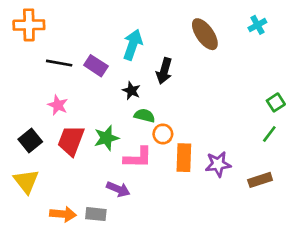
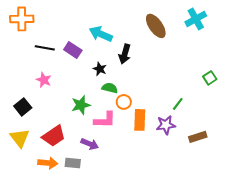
cyan cross: (257, 25) -> (196, 19), size x1.5
cyan arrow: (133, 45) -> (101, 34), turned -85
green line: (269, 134) -> (178, 104), moved
red trapezoid: (71, 141) -> (54, 136), moved, turned -145

